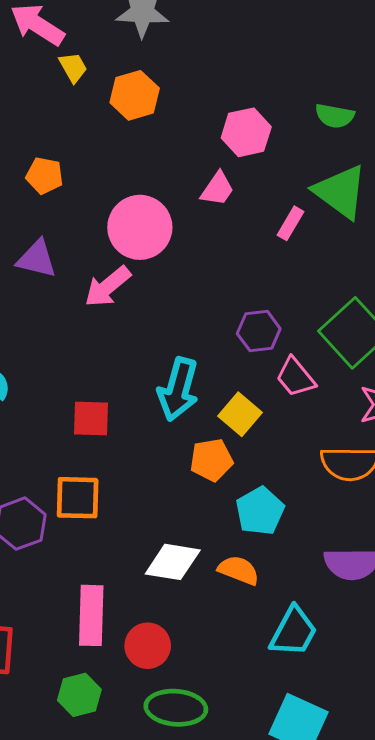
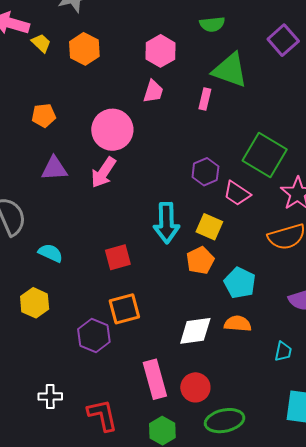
cyan trapezoid: (294, 632) -> (283, 351), size x0.6

